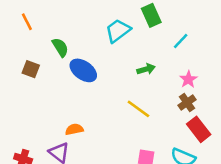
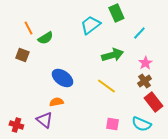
orange line: (27, 22) -> (28, 28), moved
green semicircle: (60, 47) -> (45, 38), turned 91
green arrow: (146, 69) -> (112, 55), size x1.5
blue ellipse: (83, 70) -> (62, 78), moved

